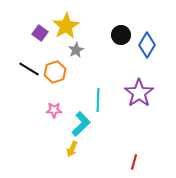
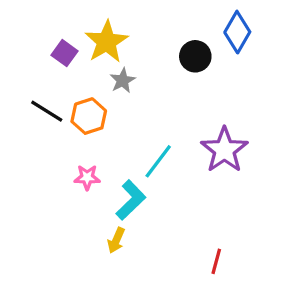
blue diamond: (147, 45) -> (237, 32), moved
cyan line: (98, 100) -> (158, 161), turned 35

